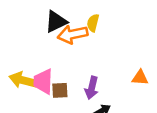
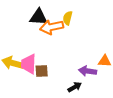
black triangle: (56, 22) -> (39, 17), turned 30
purple arrow: (92, 88) -> (88, 71), moved, turned 84

